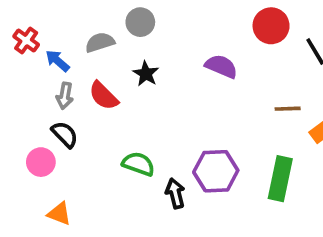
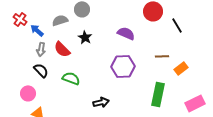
pink circle: (41, 162) -> (28, 93), moved
green semicircle: (138, 164) -> (71, 78), moved
purple hexagon: (216, 171) -> (123, 66), moved
black arrow: (175, 193) -> (101, 102), turned 91

